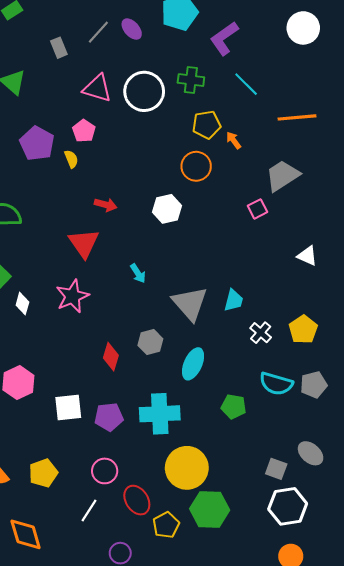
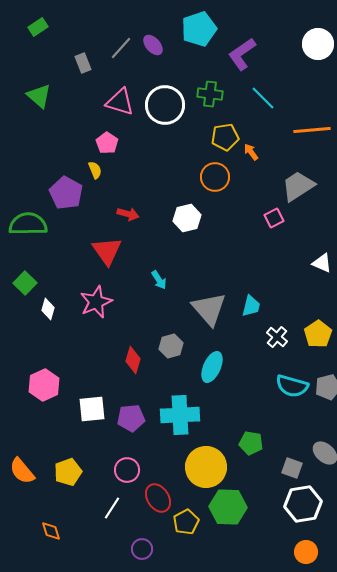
purple pentagon: (37, 143) -> (66, 193), moved
green pentagon: (234, 406) -> (251, 443), moved
orange diamond: (26, 534) -> (51, 531), size x0.6

